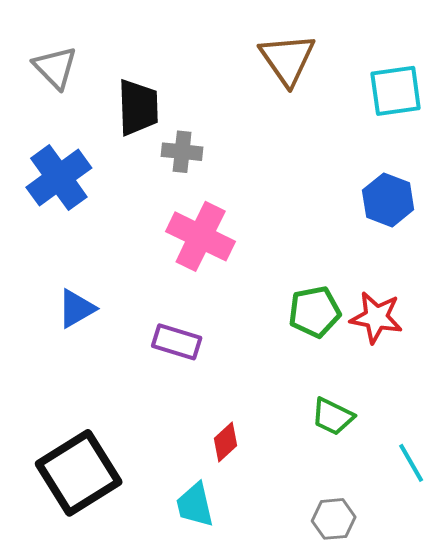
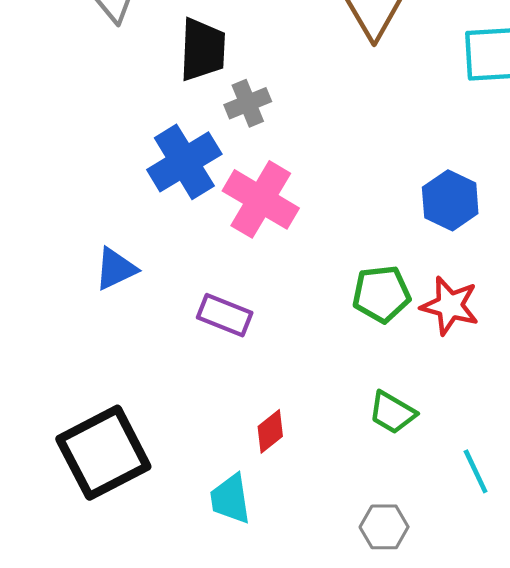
gray cross: (182, 152) -> (248, 103), turned -33
blue cross: (59, 178) -> (184, 162), moved
blue hexagon: (388, 200) -> (450, 200), moved

